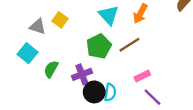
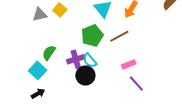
gray triangle: (38, 27) -> (40, 15), turned -35
cyan square: (28, 53) -> (38, 70), moved
cyan semicircle: (110, 92) -> (90, 61), moved, turned 126

